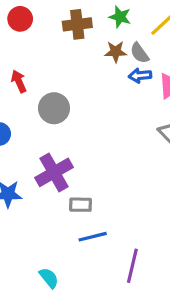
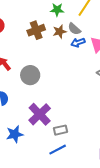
brown cross: (77, 24) -> (36, 30), moved
blue line: (93, 237) -> (58, 150), moved

